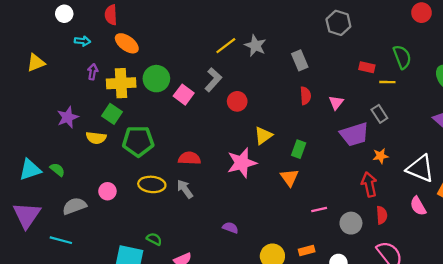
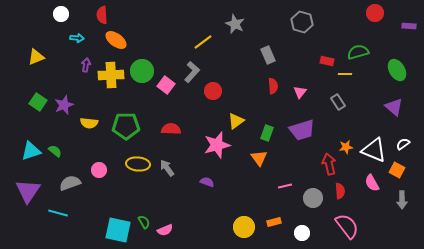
gray star: (255, 46) -> (235, 24), moved
green semicircle: (402, 57) -> (358, 52), turned -85
green square: (112, 114) -> (38, 102), moved
purple trapezoid: (354, 134) -> (302, 130), moved
orange star: (381, 156) -> (346, 147), moved
red semicircle: (189, 158) -> (171, 129), moved
purple semicircle: (230, 228) -> (207, 182), moved
green semicircle: (154, 239) -> (144, 222), moved, turned 32

